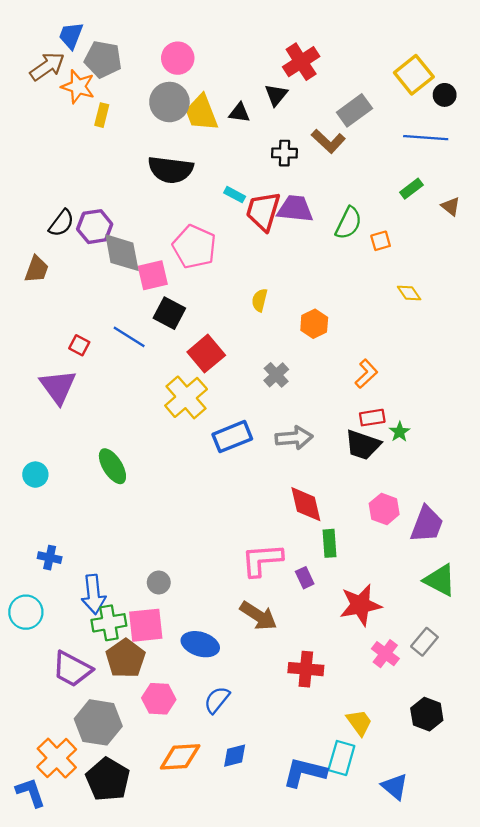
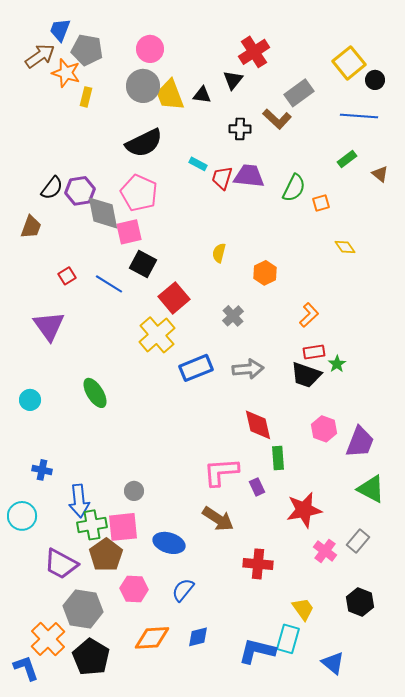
black semicircle: (171, 170) -> (144, 143), turned -33
red trapezoid: (263, 211) -> (222, 178), size x0.7
pink pentagon: (194, 247) -> (139, 193), moved
red square: (79, 345) -> (67, 276), moved, turned 30

